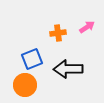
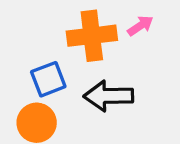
orange cross: (58, 33) -> (92, 36), size x1.8

